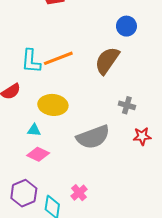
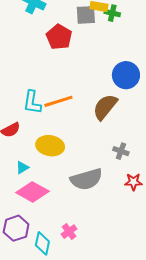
blue circle: (126, 26) -> (126, 75), size x1.4
cyan triangle: (34, 130) -> (22, 168), moved, turned -40
pink diamond: (38, 154) -> (33, 192), size x1.5

